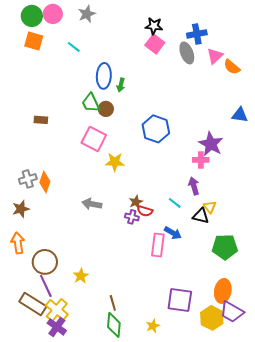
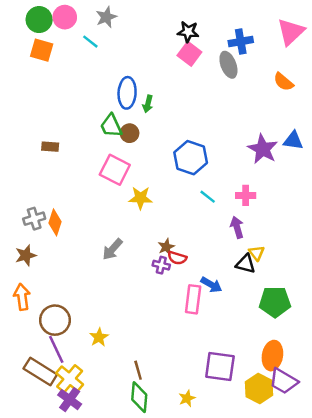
cyan line: (74, 47) -> (90, 42), moved
pink triangle: (215, 56) -> (291, 32), moved, size x1.4
purple star: (211, 144) -> (263, 149), moved
cyan line: (175, 203) -> (208, 197), moved
gray arrow: (92, 204) -> (112, 249), turned -60

